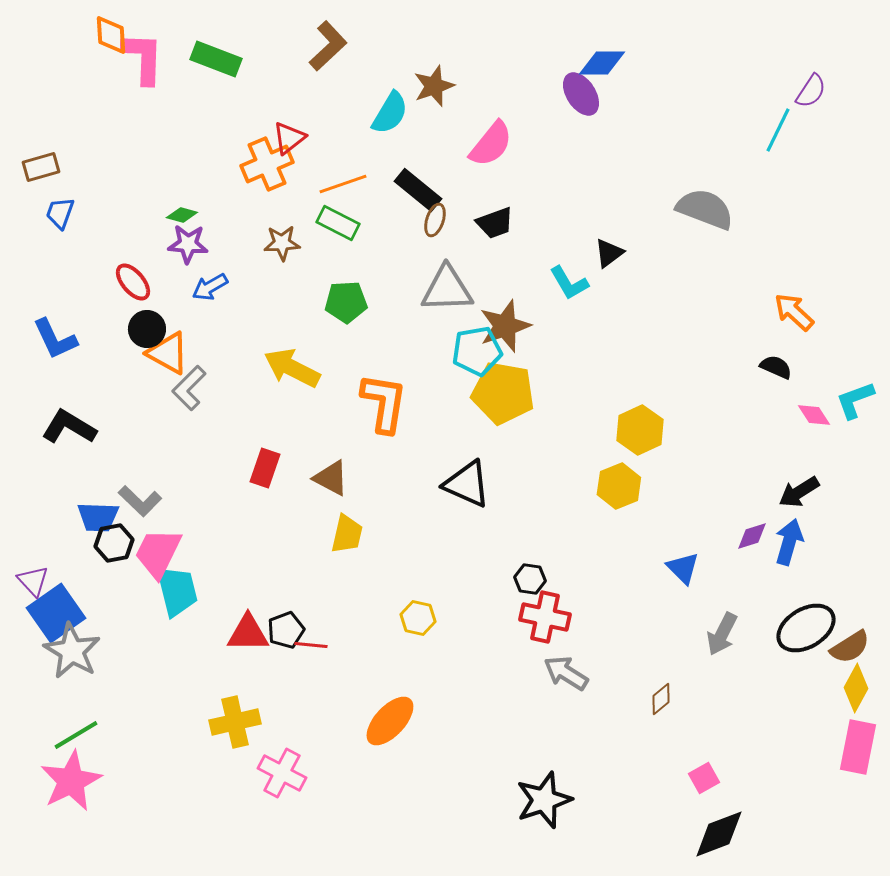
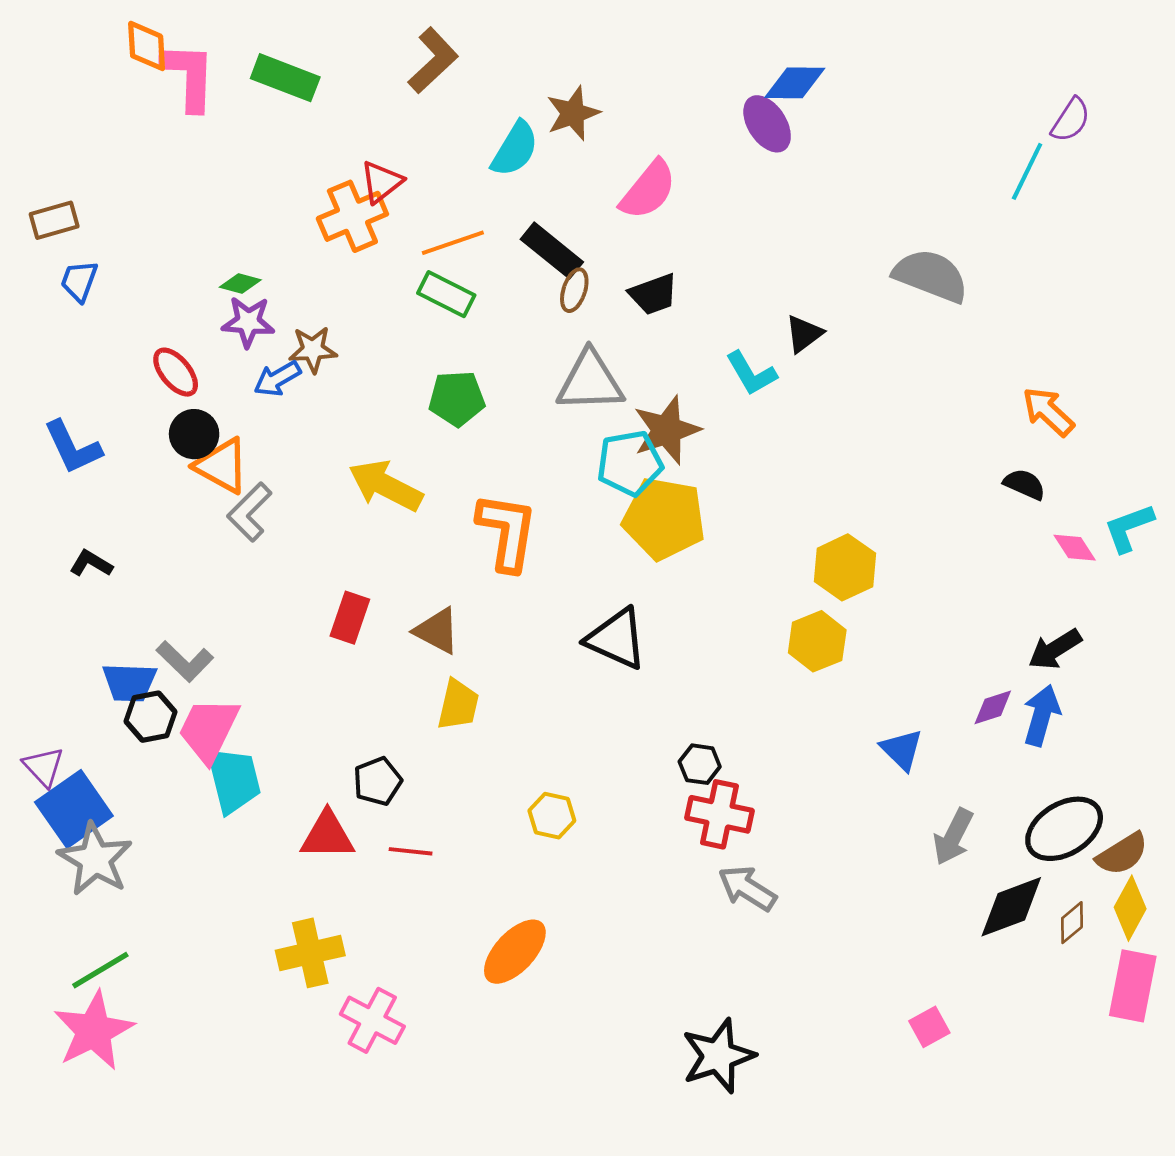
brown star: (282, 243) -> (313, 350), moved
black L-shape: (69, 427) -> (91, 563), size x0.6
black pentagon: (286, 630) -> (378, 781), moved
brown diamond: (661, 699) -> (1072, 923), moved
black diamond: (719, 834) -> (1011, 907), moved

